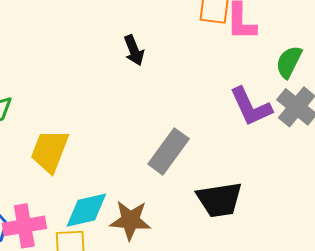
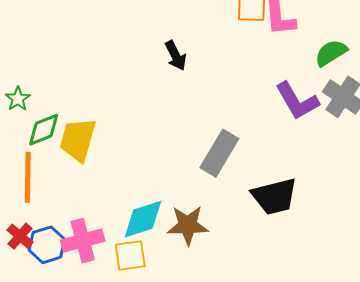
green semicircle: (289, 62) -> (331, 53), turned 36
yellow trapezoid: (50, 151) -> (78, 140), moved

